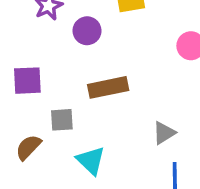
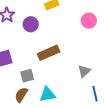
brown semicircle: (28, 147) -> (21, 95), moved
cyan triangle: (91, 161) -> (47, 94), turned -42

